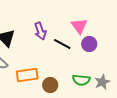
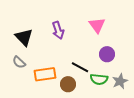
black line: (62, 44) -> (80, 67), moved
purple circle: (89, 44) -> (107, 54), moved

